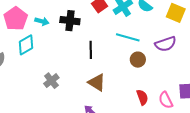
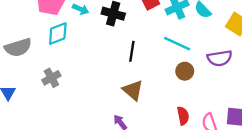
gray cross: (51, 81) -> (51, 78), moved

